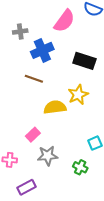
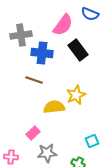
gray cross: (20, 31) -> (21, 35), size x1.5
blue cross: (42, 50) -> (42, 53), turned 30
black rectangle: (84, 61) -> (78, 50), moved, turned 35

